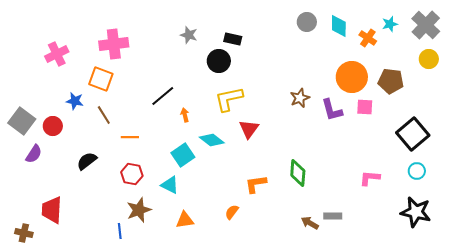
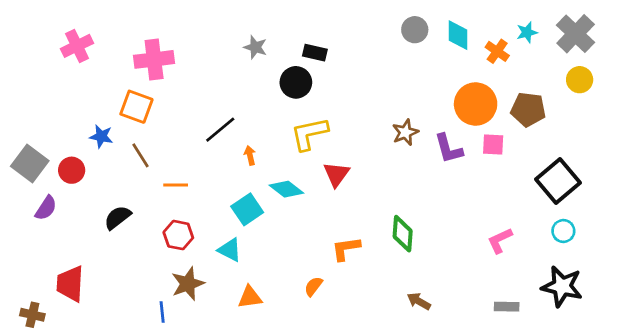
pink cross: (57, 54) -> (77, 46), moved
pink L-shape: (370, 178) -> (500, 240), turned -30
gray rectangle: (333, 216) -> (507, 307), moved

